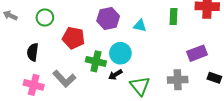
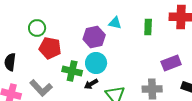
green circle: (45, 18) -> (37, 28), moved
purple hexagon: (108, 19) -> (94, 37), moved
cyan triangle: (140, 26) -> (115, 23), moved

